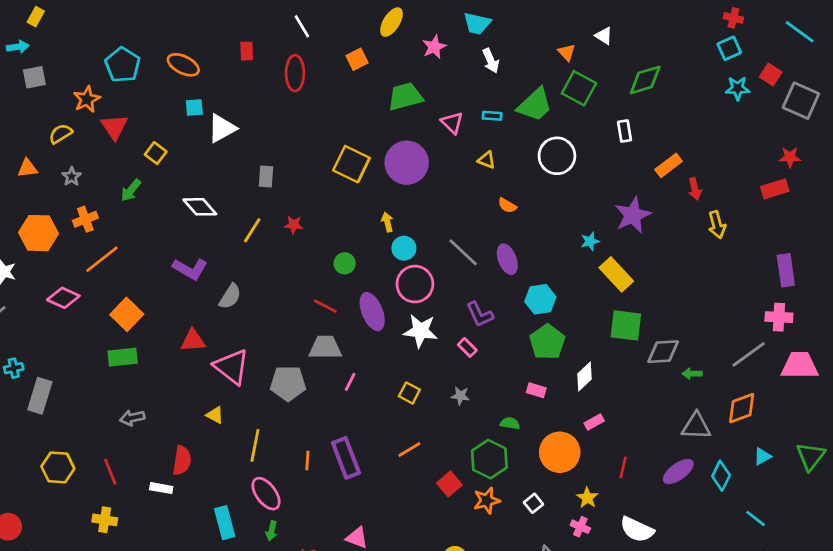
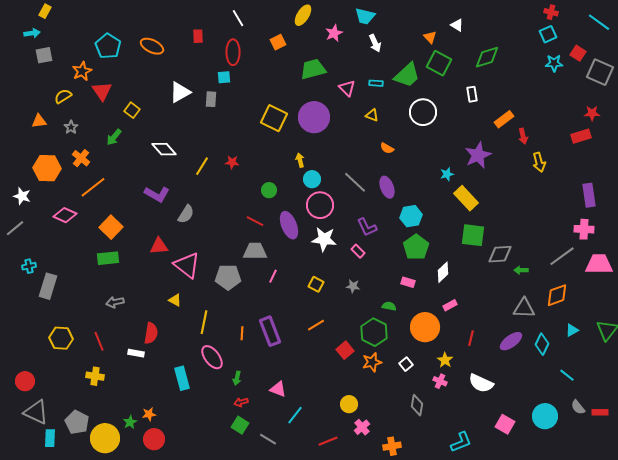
cyan square: (194, 108) -> (224, 77), moved
gray rectangle: (266, 176) -> (211, 99), moved
orange cross: (85, 219) -> (81, 158), turned -30
green arrow: (272, 531) -> (237, 378), moved

